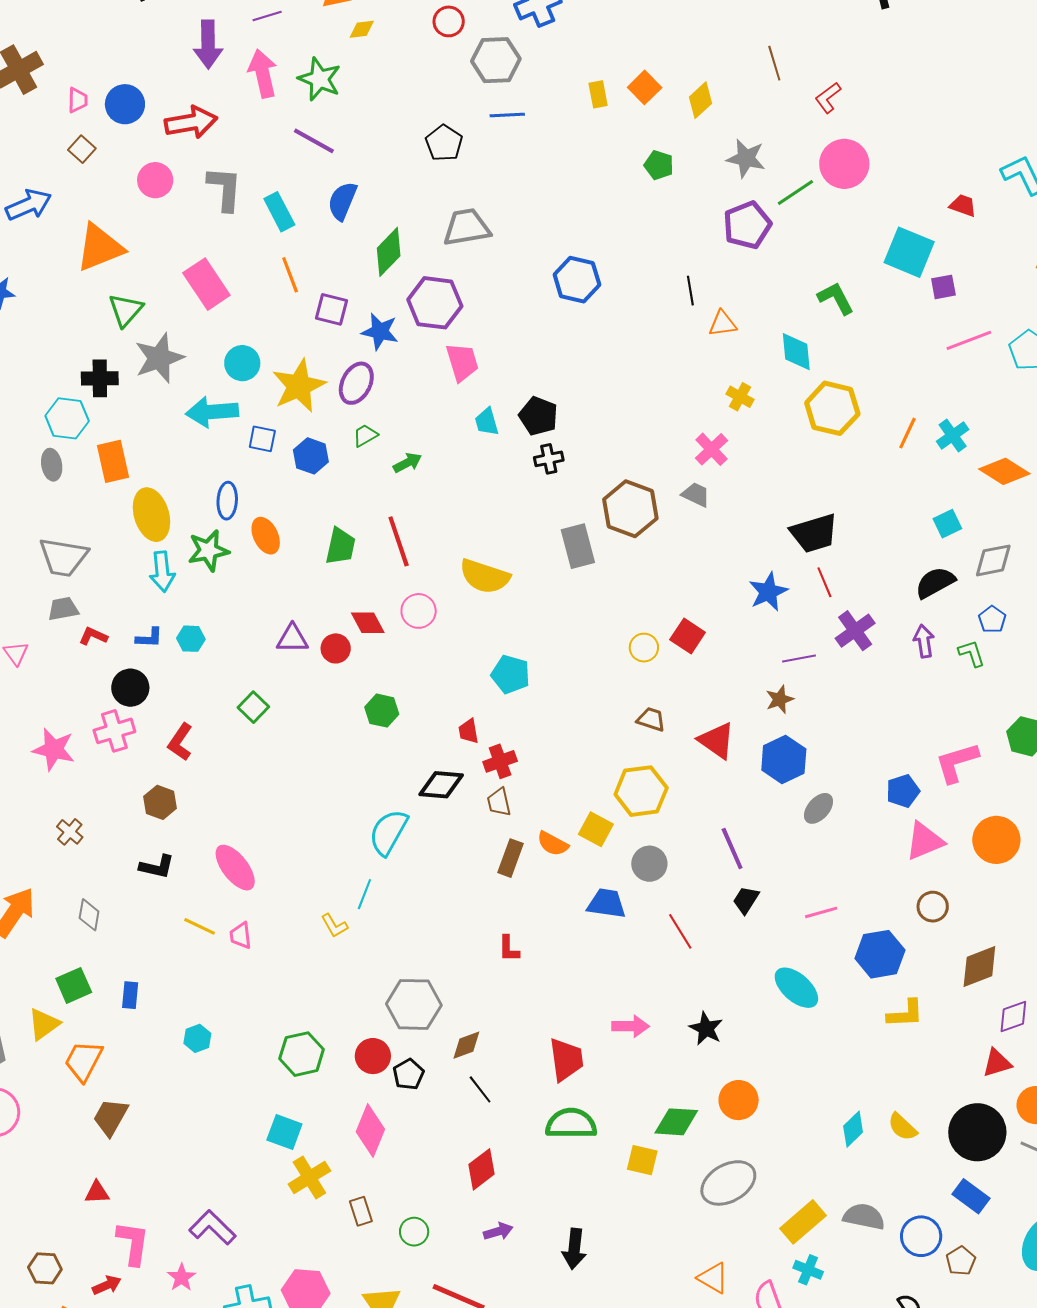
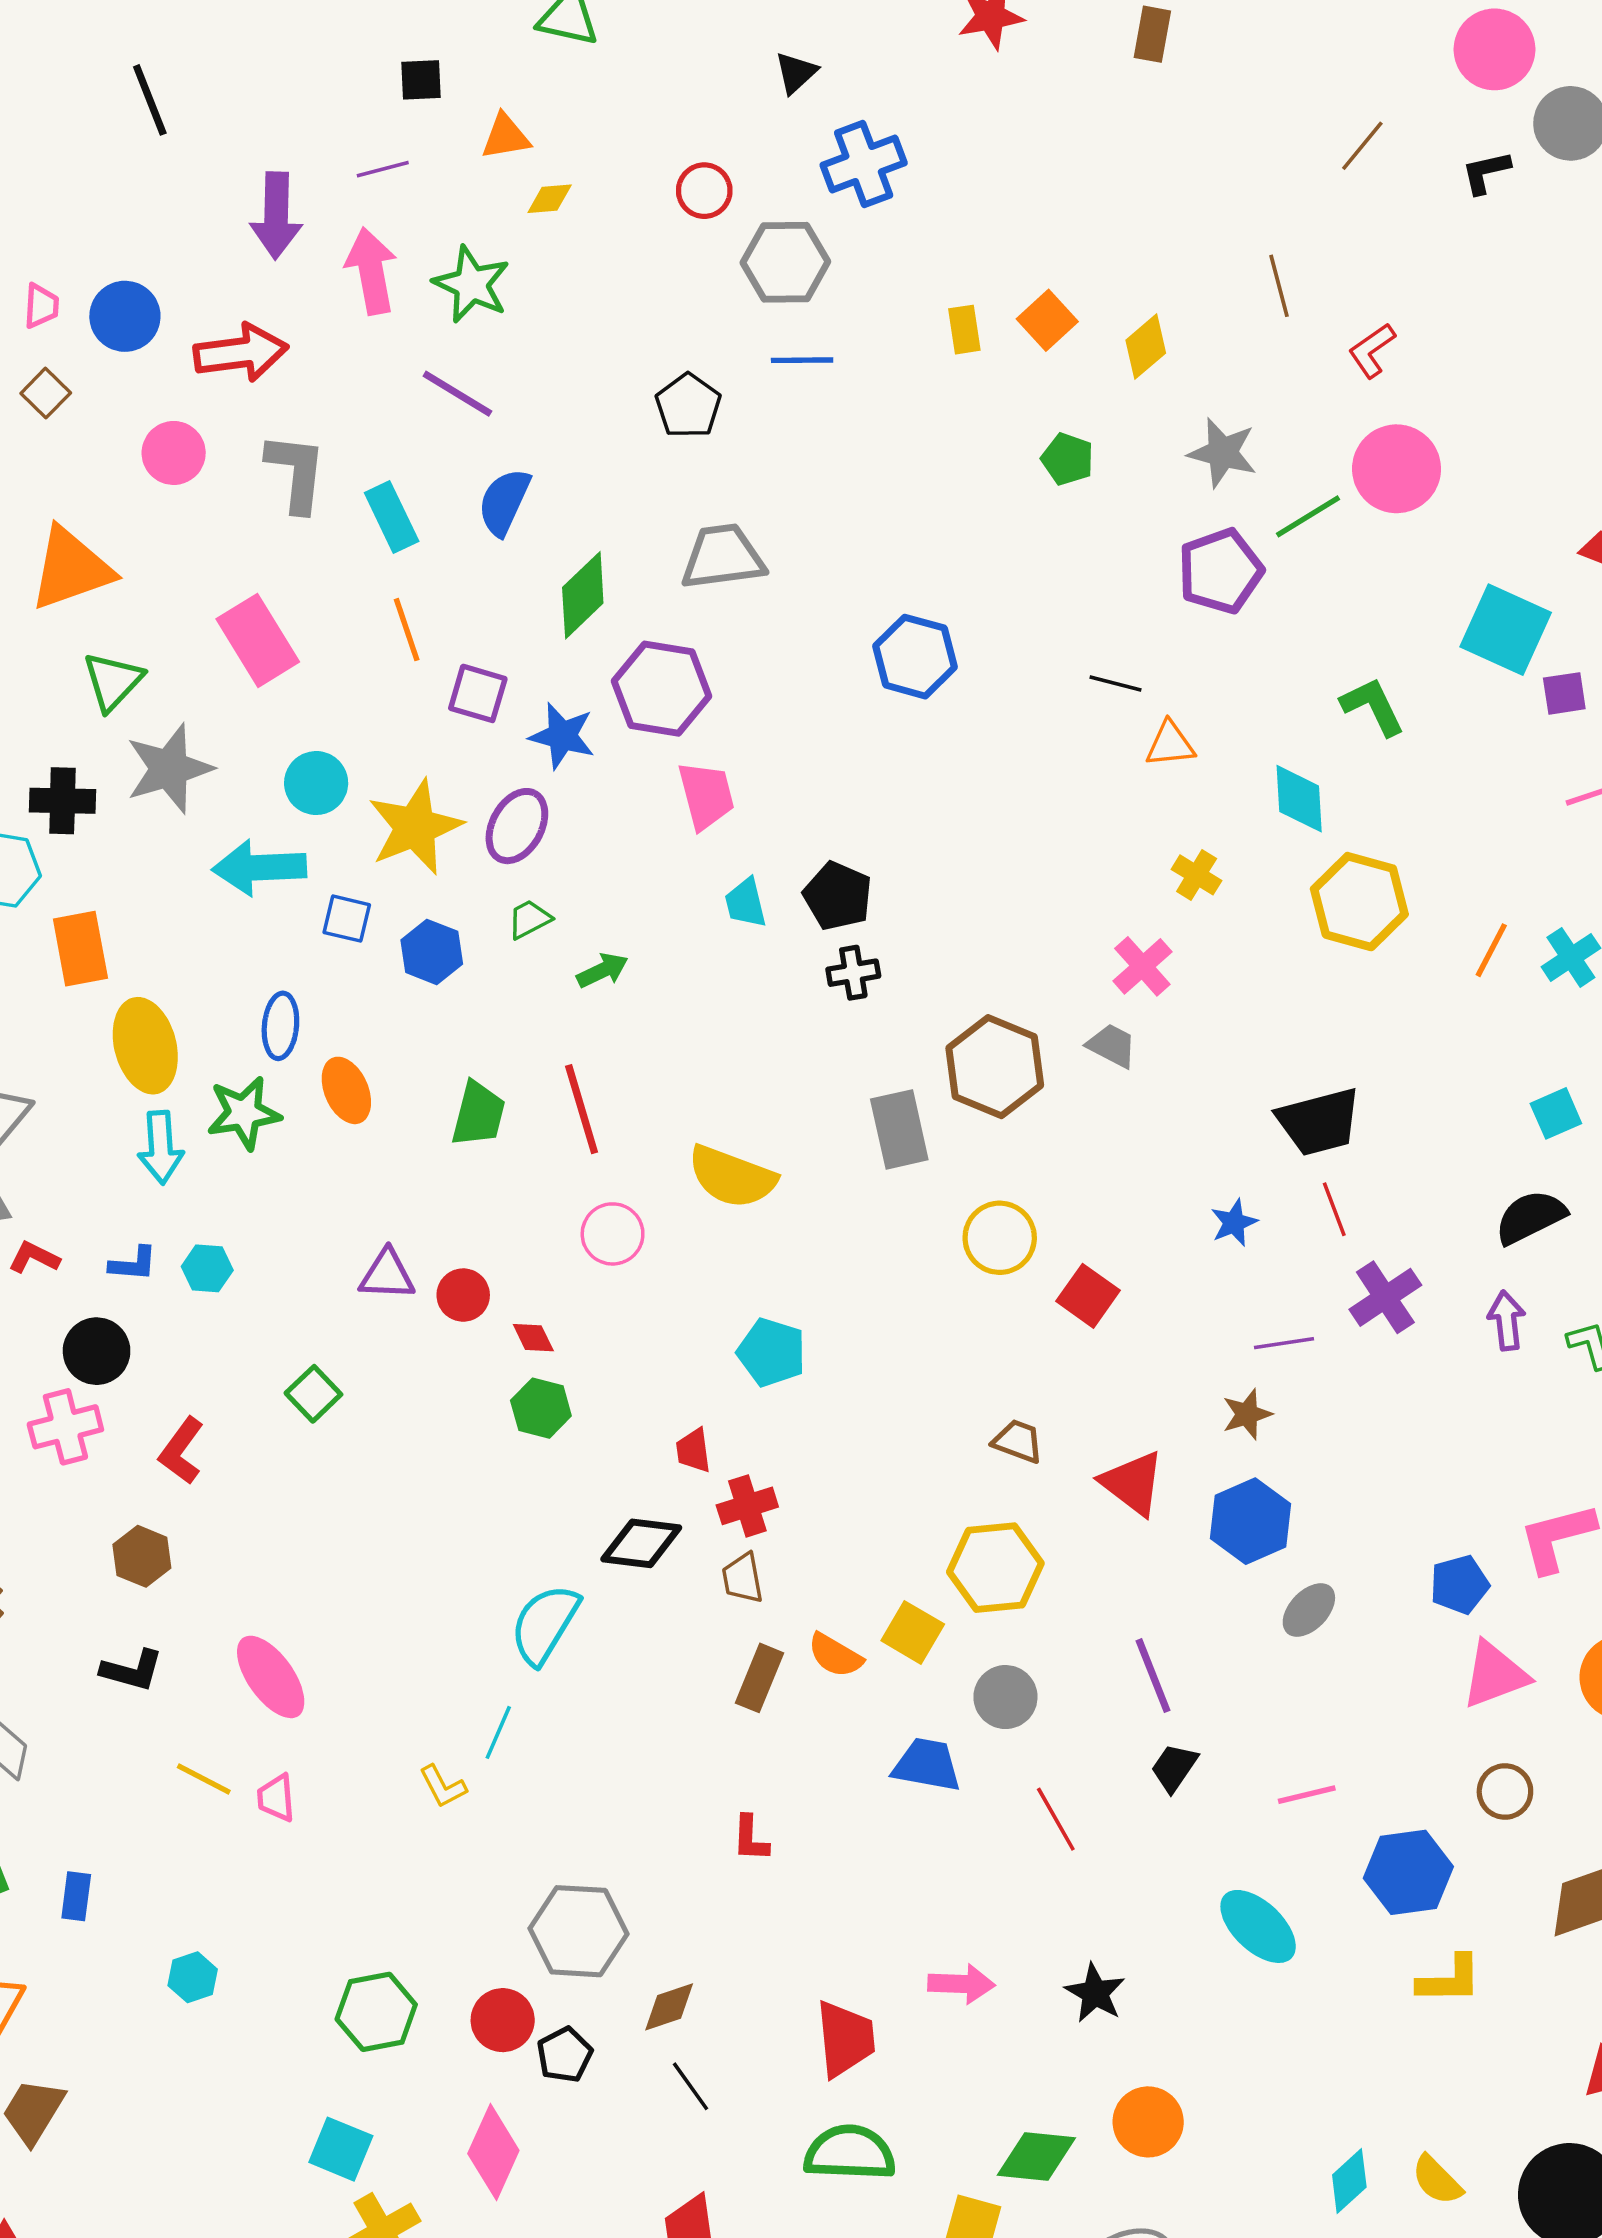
black line: (690, 291) -> (1115, 684), turned -68
blue star: (768, 592) -> (1234, 1223), size x0.7
red diamond: (368, 623) -> (533, 1338), moved, size x0.7
yellow circle: (644, 648) -> (1000, 1238), moved, size x1.4

